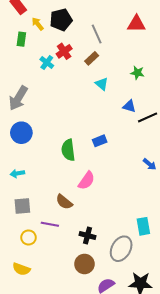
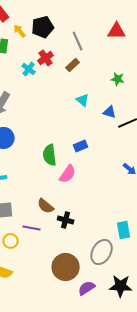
cyan triangle: (102, 84) -> (83, 100), moved
pink semicircle: (86, 181) -> (68, 174), moved
black cross: (88, 235) -> (66, 220), moved
brown circle: (84, 264) -> (66, 267), size x1.4

